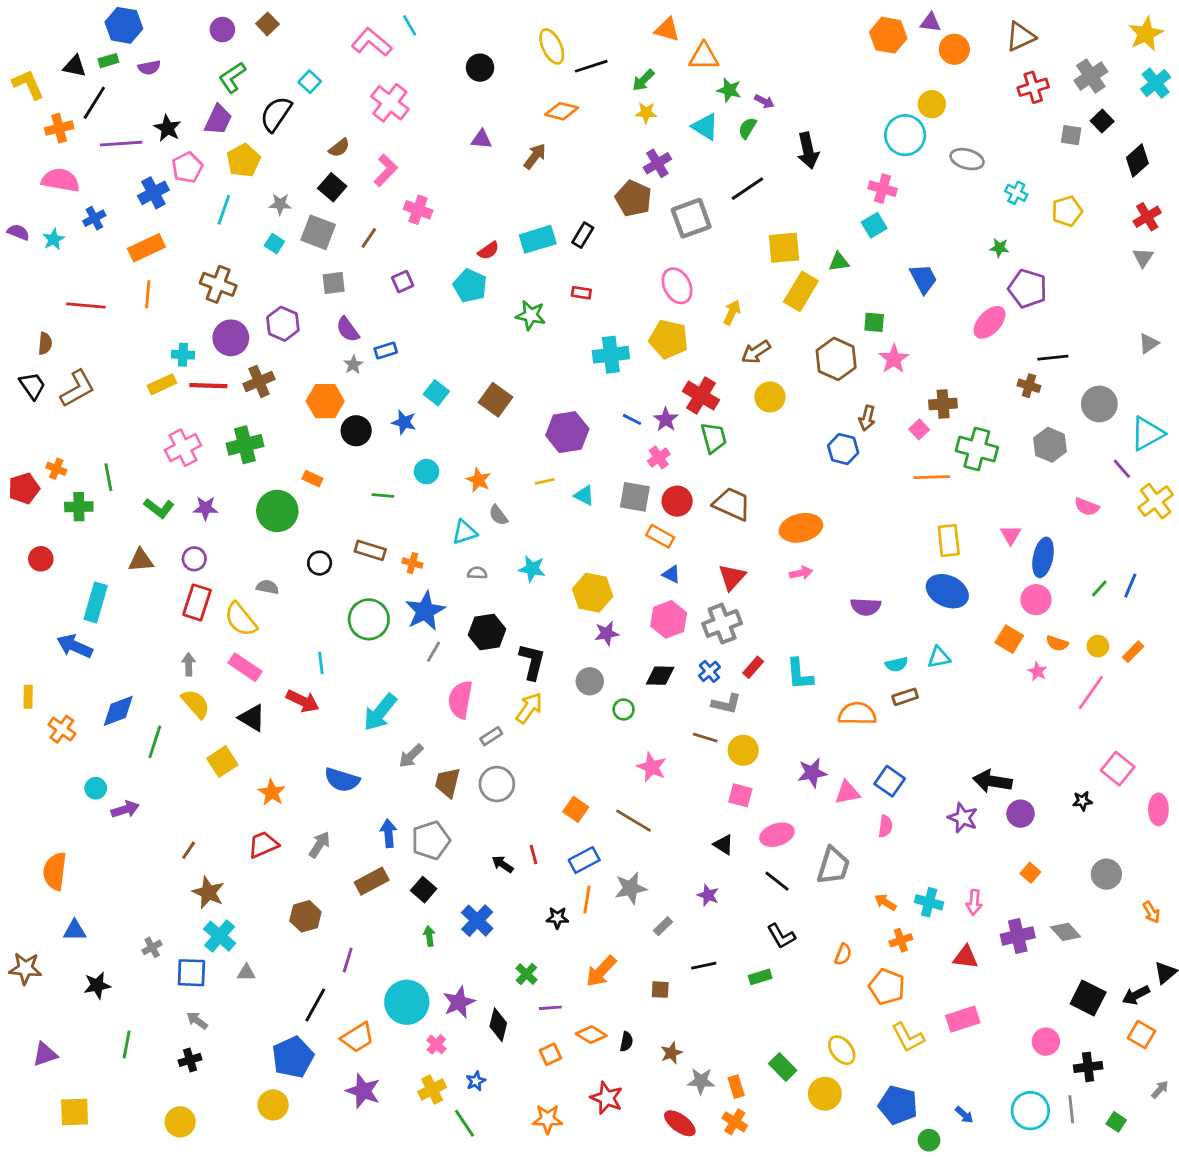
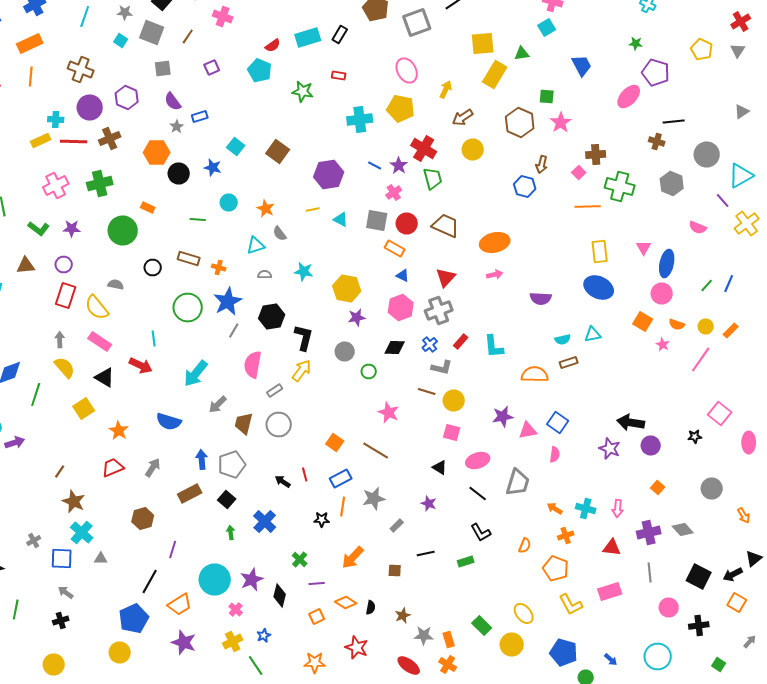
yellow pentagon: (1067, 211) -> (702, 50), moved, turned -30
gray line: (1071, 1109) -> (650, 572), moved

